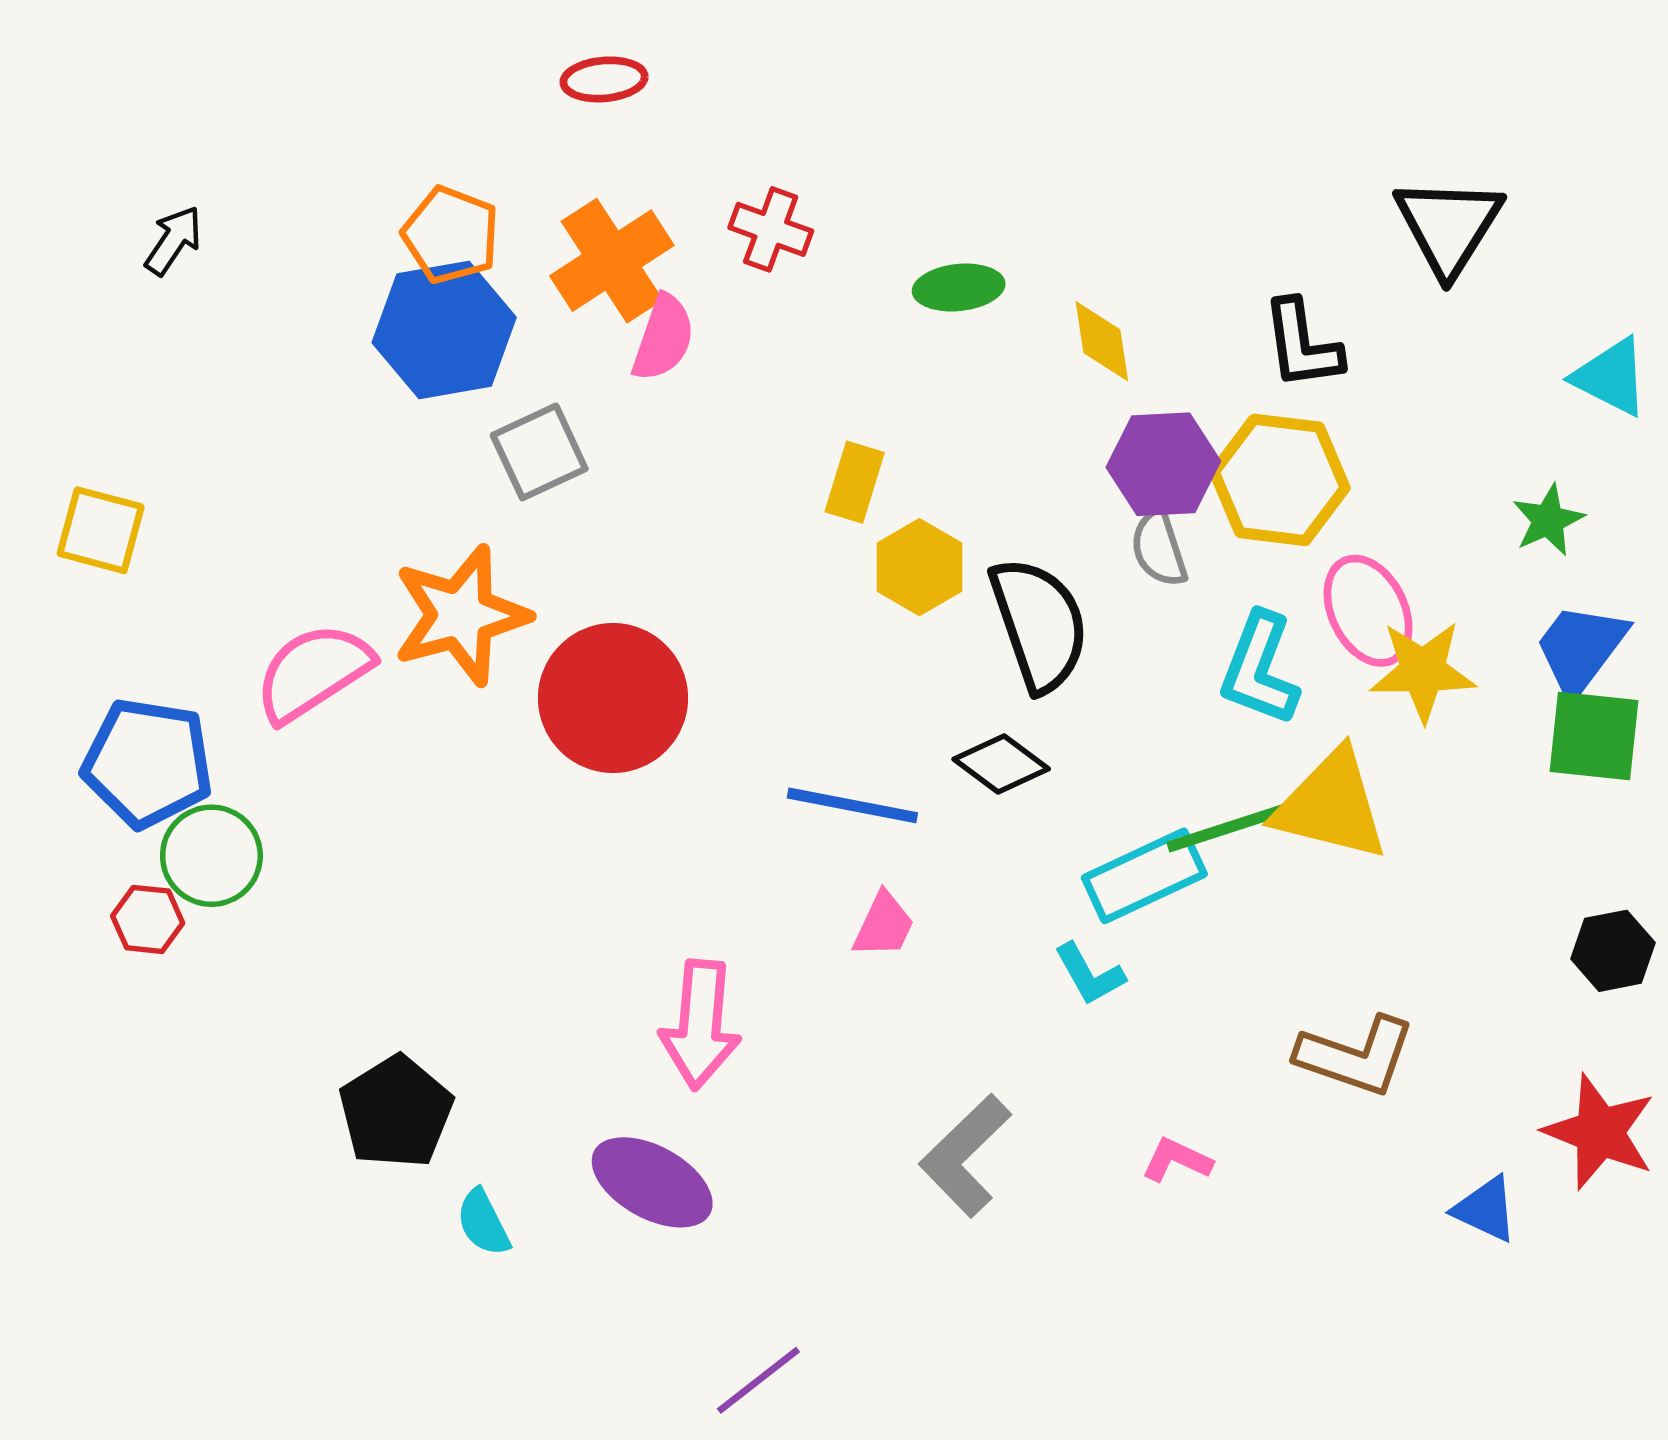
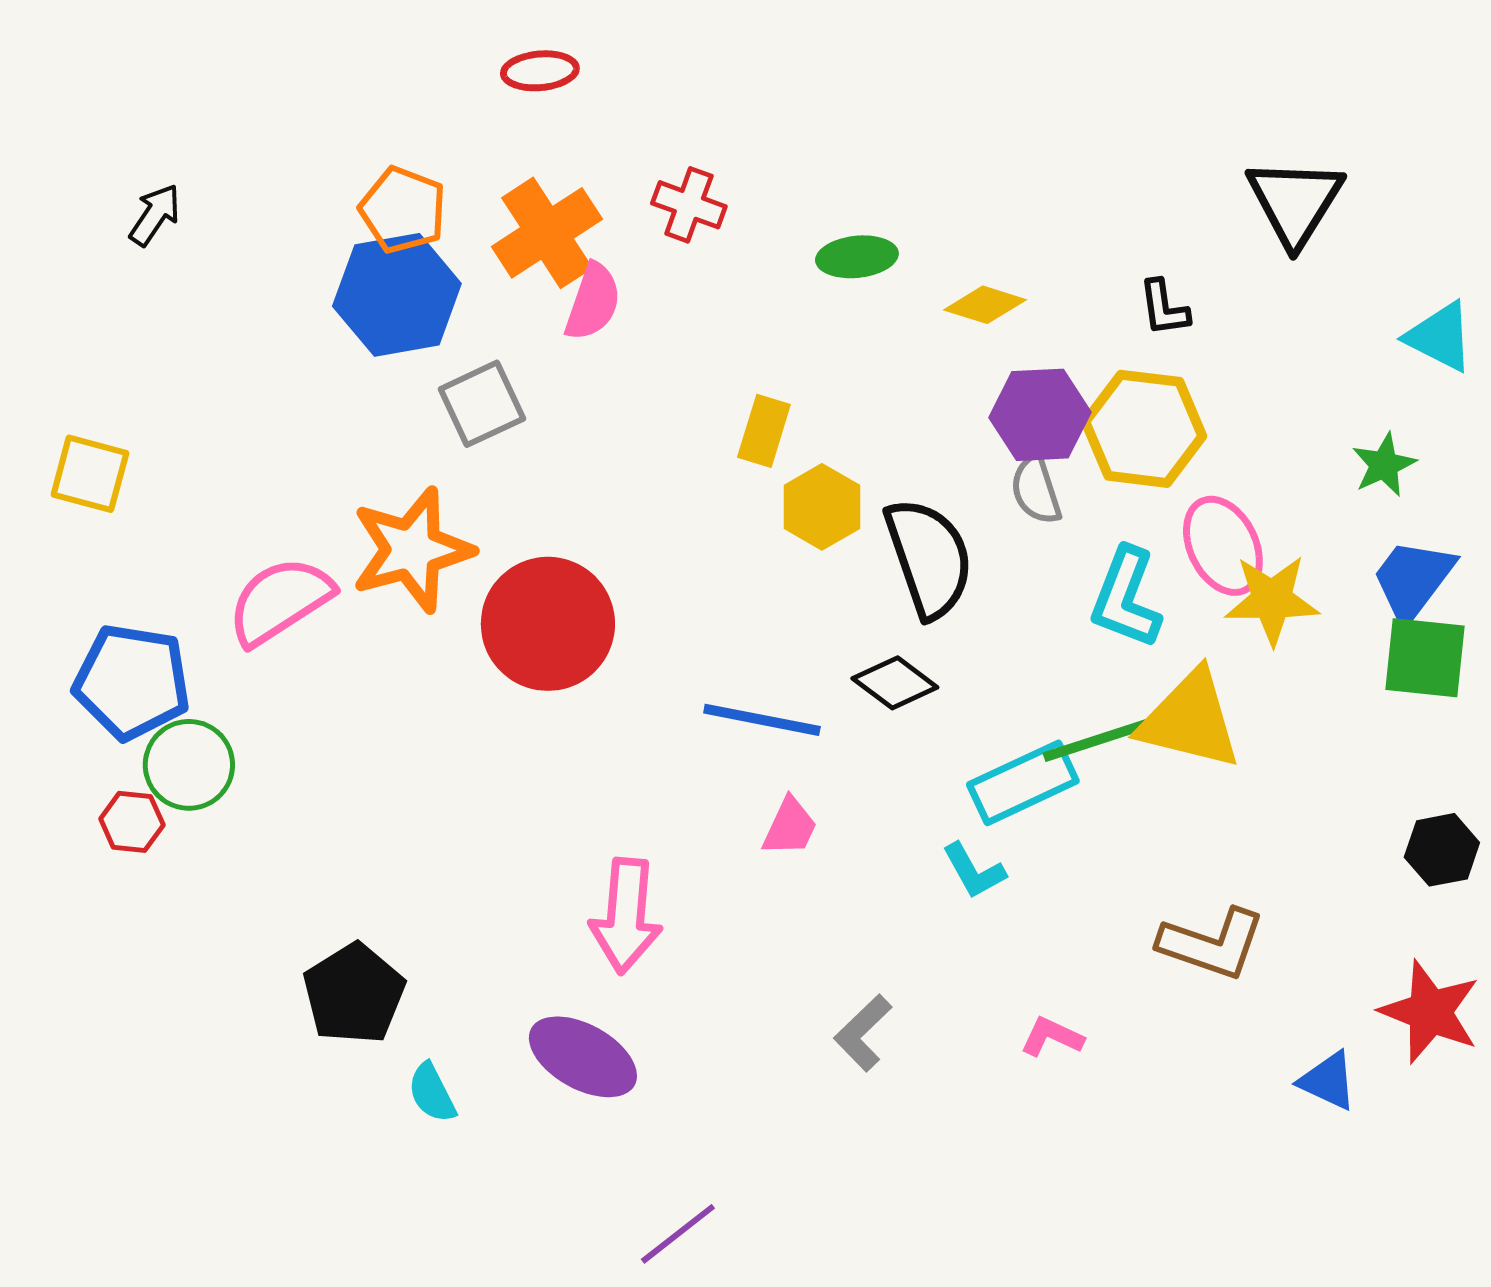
yellow diamond: (1102, 341) -> (985, 305), turned -64
black L-shape: (1302, 345) -> (1164, 308), size x0.7
gray L-shape: (965, 1156) -> (863, 1033), size x0.7

